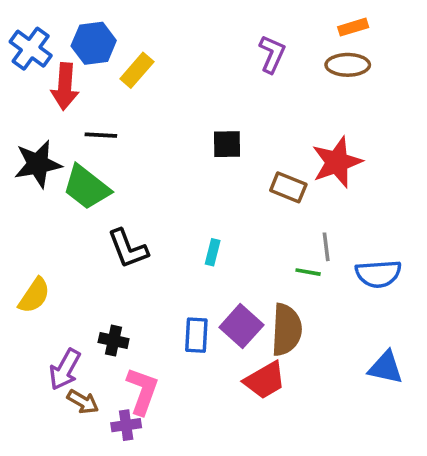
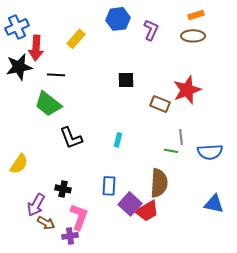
blue hexagon: (94, 43) -> (118, 19), moved
blue cross: (31, 49) -> (17, 27), turned 30
black star: (38, 164) -> (19, 67), moved
purple square: (241, 326) -> (130, 204), moved

